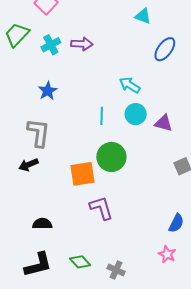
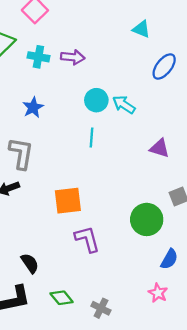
cyan cross: (51, 45) -> (38, 57), turned 36
cyan circle: (136, 114) -> (96, 100), moved
green circle: (111, 157) -> (147, 219), moved
black semicircle: (42, 224) -> (30, 263), moved, turned 54

